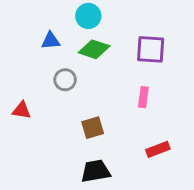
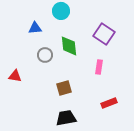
green diamond: (94, 49) -> (69, 46), moved, turned 65
purple square: (151, 49) -> (104, 34), turned 30

